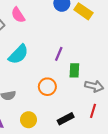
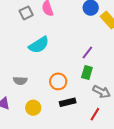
purple line: (59, 54) -> (87, 53), moved
black rectangle: (66, 119) -> (68, 102), moved

